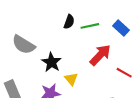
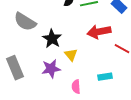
red arrow: (100, 55) -> (99, 32), turned -145

